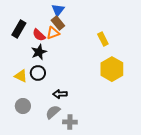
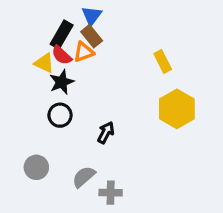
black rectangle: (19, 29) -> (62, 35), moved
yellow triangle: (21, 76) -> (44, 63), moved
black arrow: (60, 94) -> (106, 133), moved, turned 120

